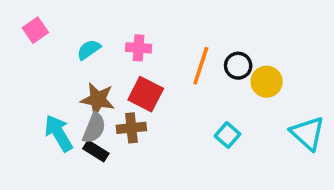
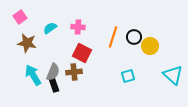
brown star: (98, 99) -> (27, 43), moved
cyan square: (227, 135) -> (128, 76), turned 32
black rectangle: (96, 151) -> (54, 85), turned 40

